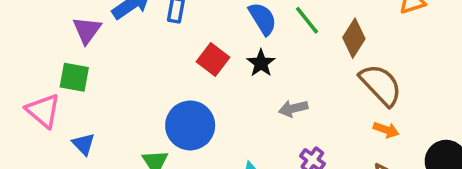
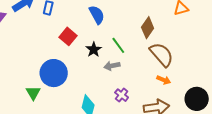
green line: (307, 20) -> (118, 45), moved
black star: (261, 63) -> (94, 50), moved

